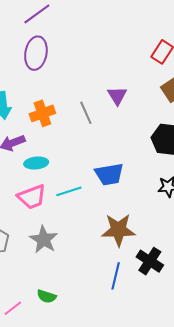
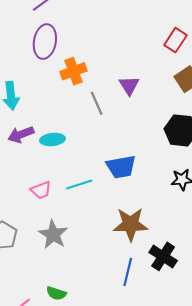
orange cross: (42, 113) -> (74, 71), moved
cyan ellipse: (36, 163) -> (52, 139), moved
pink trapezoid: (32, 197) -> (41, 190), size x0.7

